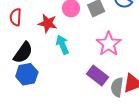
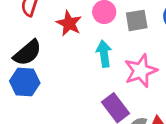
cyan arrow: (62, 45) -> (104, 54), moved

